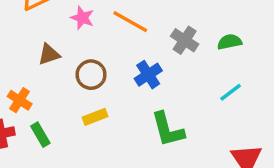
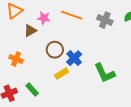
brown triangle: (49, 54) -> (30, 31), moved
blue cross: (148, 75) -> (74, 58), moved
orange cross: (20, 100) -> (16, 59), moved

